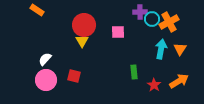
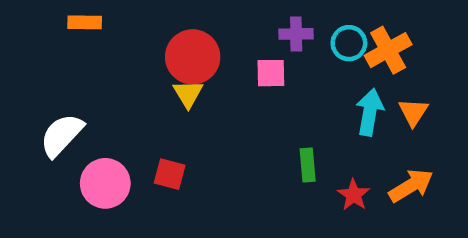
orange rectangle: (37, 10) -> (85, 22), turned -32
purple cross: (140, 12) -> (296, 34), moved
white semicircle: (45, 59) -> (62, 135), moved, size x1.5

